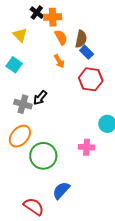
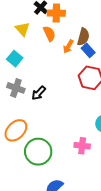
orange semicircle: (61, 37) -> (49, 34), moved
orange arrow: (59, 61) -> (68, 46), moved, turned 56
gray cross: (23, 104) -> (16, 88), moved

